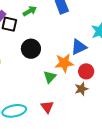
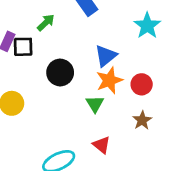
blue triangle: (79, 47) -> (106, 56), moved
brown star: (81, 89) -> (142, 120), moved

